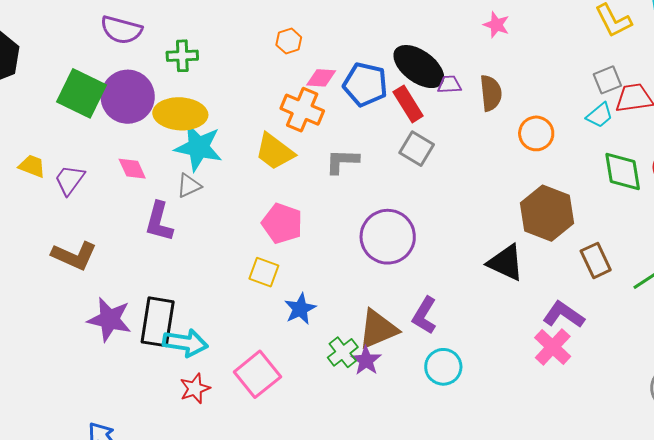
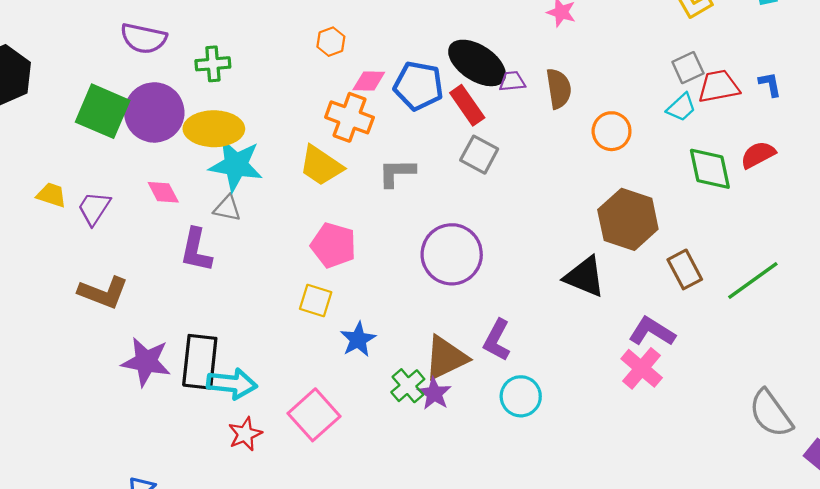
gray triangle: (189, 186) -> (227, 208), turned 40

